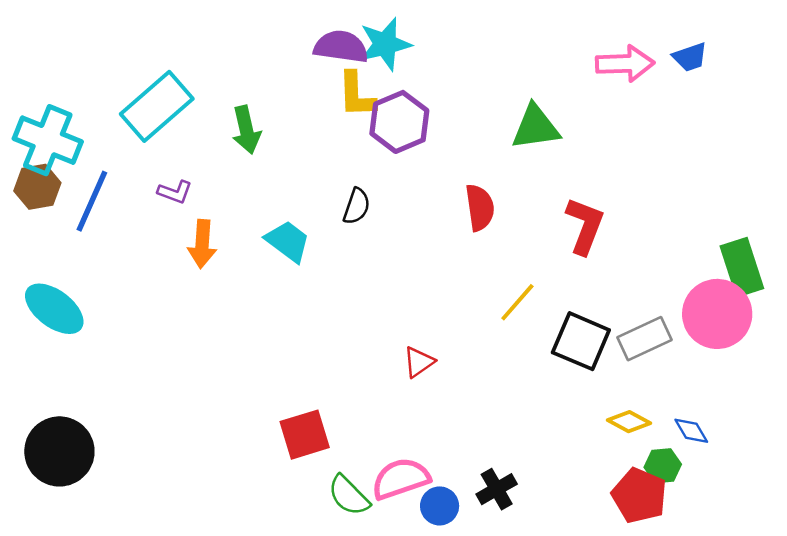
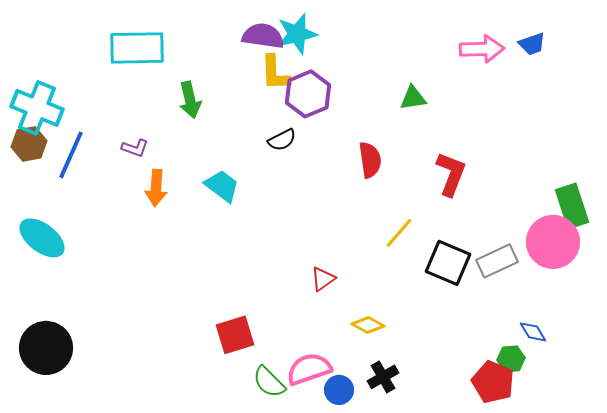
cyan rectangle: (157, 106) -> (137, 48), moved, turned 40
green triangle: (536, 127) -> (413, 98), size x0.7
black semicircle: (357, 206) -> (282, 140), moved, turned 44
yellow diamond: (629, 422) -> (368, 325), moved

